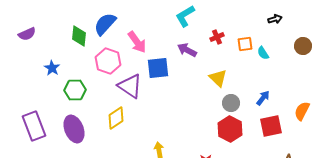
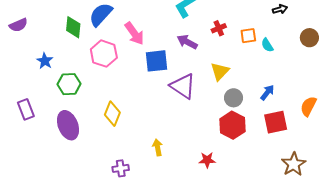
yellow triangle: (218, 78) -> (220, 71), turned 30
purple triangle: (130, 86) -> (183, 86), moved
yellow diamond: (116, 118) -> (112, 114), turned -35
purple rectangle: (34, 126) -> (26, 109), moved, size x0.7

